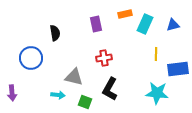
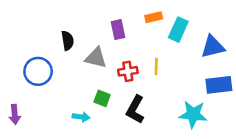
blue triangle: (173, 25) -> (213, 47), moved, size x1.5
yellow line: (156, 54) -> (156, 66), moved
gray triangle: (74, 77) -> (96, 58), moved
cyan arrow: (58, 95) -> (81, 117), moved
green square: (85, 102) -> (102, 98), moved

